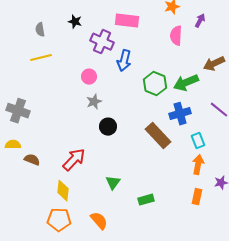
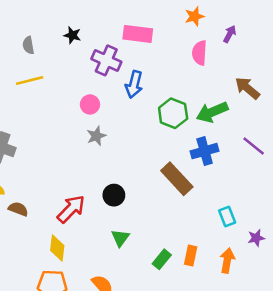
brown arrow: (214, 64) -> (247, 88), turned 65
black circle: (108, 127) -> (114, 195), moved
cyan rectangle: (198, 141) -> (227, 217), moved
orange arrow: (198, 165) -> (227, 261), moved
orange rectangle: (197, 197) -> (191, 256), moved
green rectangle: (146, 200) -> (162, 259), turned -35

